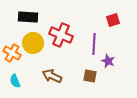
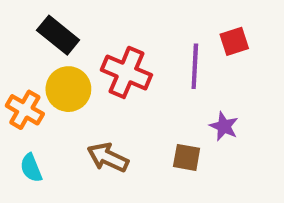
black rectangle: (28, 17) -> (58, 35), turned 36
purple line: (94, 44) -> (195, 66), moved

